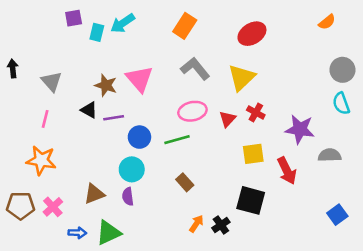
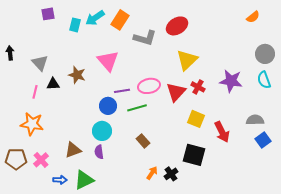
purple square: (74, 18) -> (48, 14), moved
orange rectangle: (185, 26) -> (120, 20), moved
red ellipse: (252, 34) -> (177, 26), moved
gray L-shape: (195, 69) -> (145, 38), moved, turned 145
brown star: (106, 85) -> (77, 75), moved
black triangle: (89, 110) -> (53, 84), moved, turned -32
purple line: (114, 118) -> (122, 91), moved
red triangle: (227, 119) -> (176, 92), size x1.5
purple star: (300, 129) -> (231, 81), moved
yellow square: (253, 154) -> (196, 119), turned 30
blue square: (337, 215) -> (263, 140), moved

